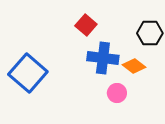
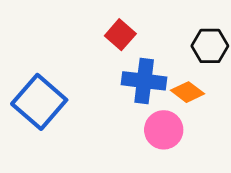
pink circle: (117, 93) -> (164, 130), size x1.4

